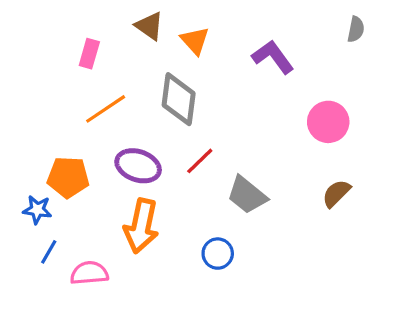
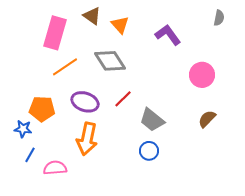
pink rectangle: (89, 54) -> (55, 33), size x1.8
gray diamond: (179, 99) -> (110, 61), turned -40
blue circle: (218, 254) -> (149, 151), moved

